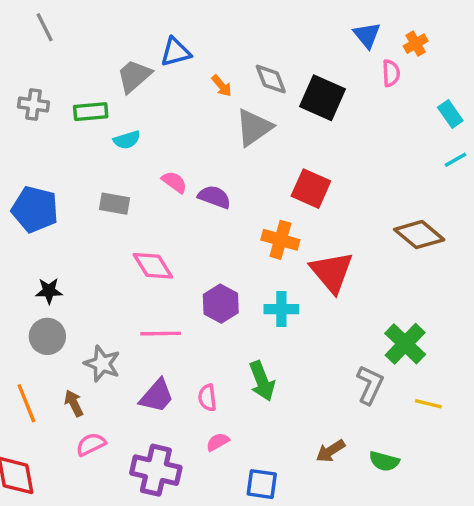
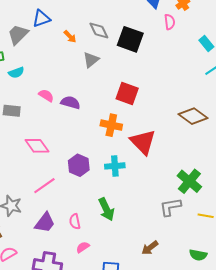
gray triangle: (254, 127) -> (91, 60), size x0.7
pink line: (161, 334) -> (44, 186), turned -30
gray L-shape: (370, 385) -> (170, 207), turned -120
green semicircle: (384, 461) -> (198, 255), moved

